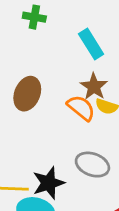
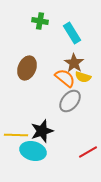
green cross: (34, 17) -> (40, 21), moved
gray ellipse: (92, 165) -> (70, 101), moved, turned -70

